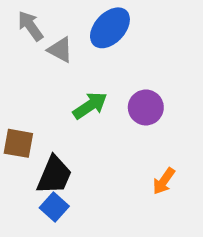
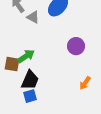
green arrow: (90, 105) -> (26, 56), moved
blue square: (54, 207) -> (30, 96), turned 32

